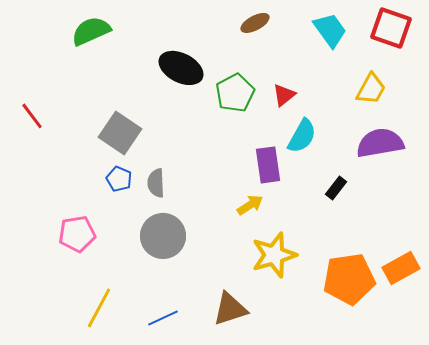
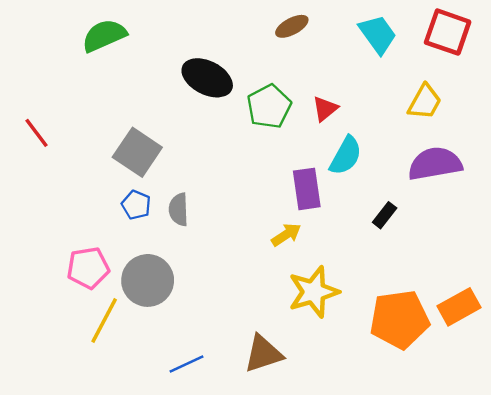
gray circle: (163, 236) -> (148, 280), moved
yellow line: (99, 308) -> (104, 321), moved

